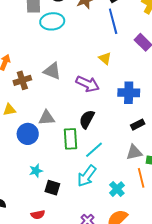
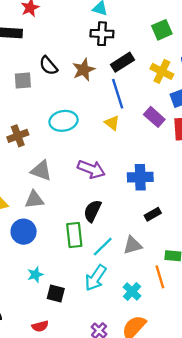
cyan ellipse: (52, 21) -> (63, 121), moved
yellow triangle: (105, 58) -> (112, 123), moved
gray triangle: (52, 71) -> (41, 171), moved
brown cross: (22, 80) -> (18, 136), moved
gray triangle: (47, 118) -> (34, 200), moved
gray triangle: (134, 152) -> (133, 245), moved

